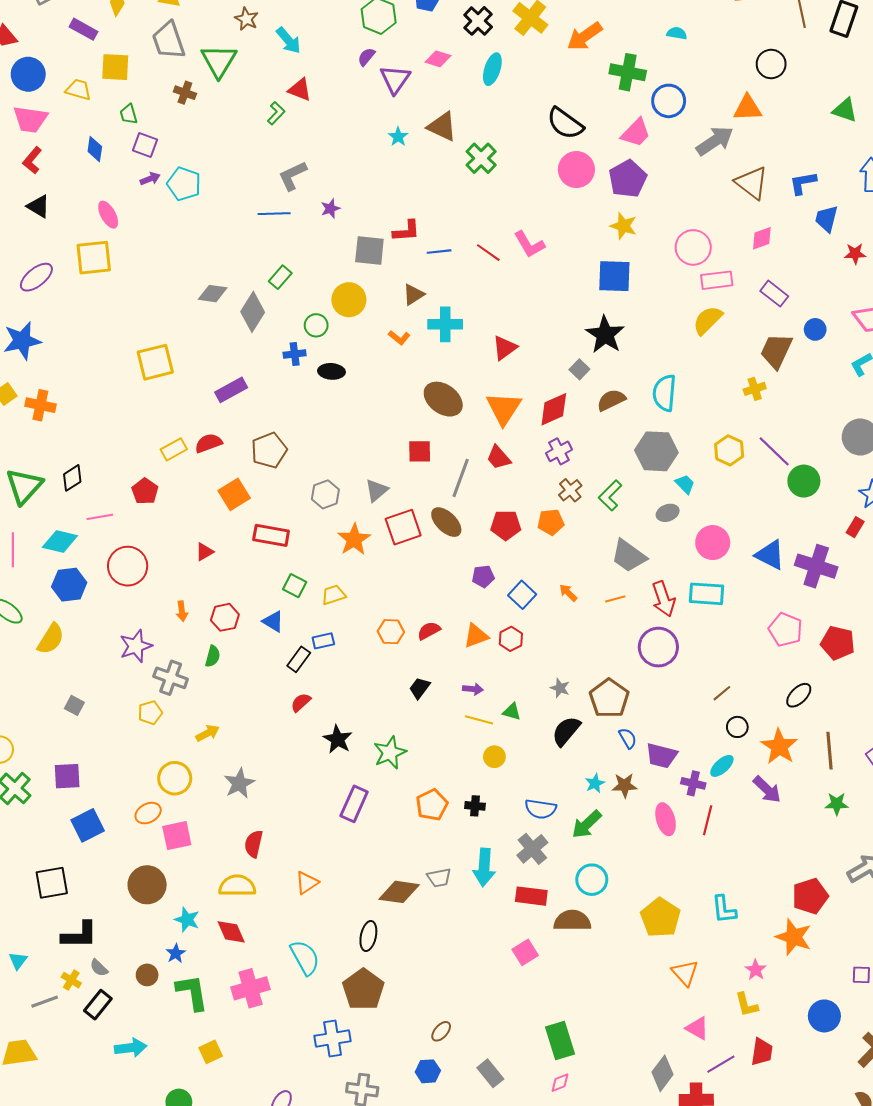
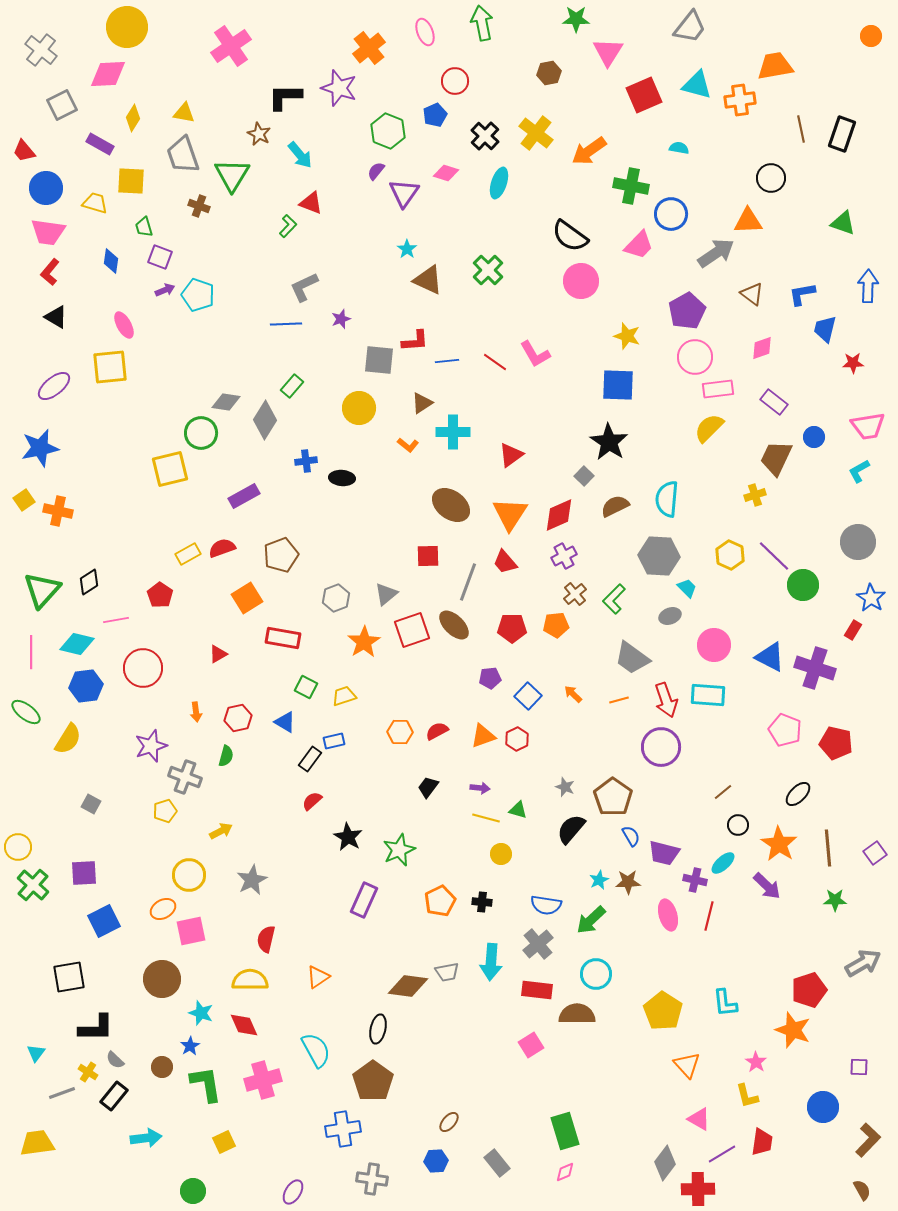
brown triangle: (442, 127) -> (428, 280), moved
purple pentagon: (628, 179) -> (687, 311), moved
brown triangle: (752, 183) -> (752, 294), size x0.7
green circle: (316, 325) -> (201, 433), moved, size x1.4

